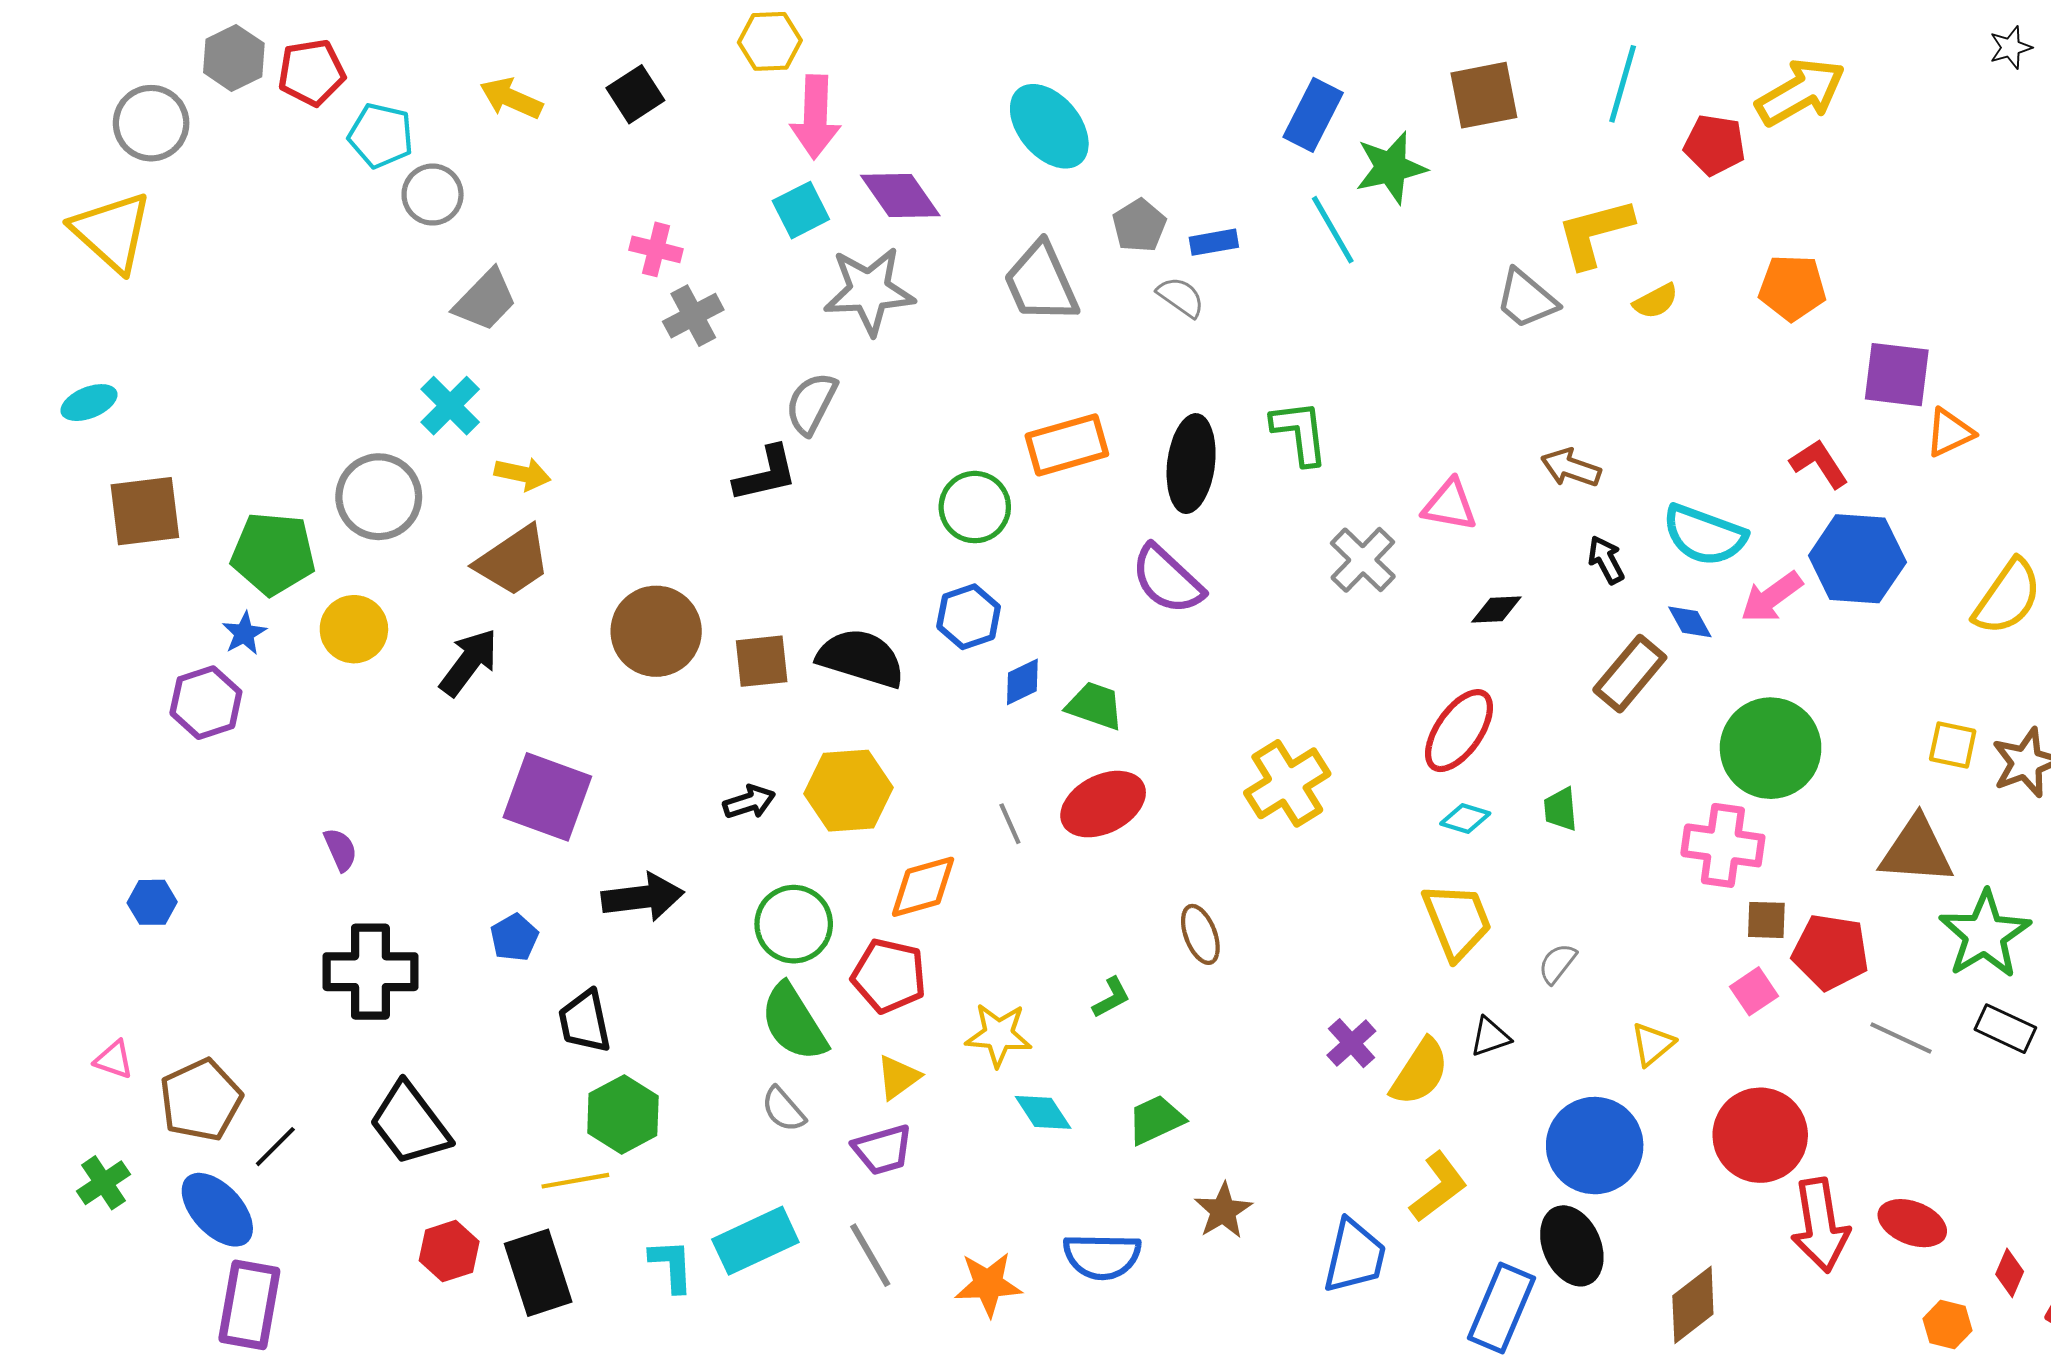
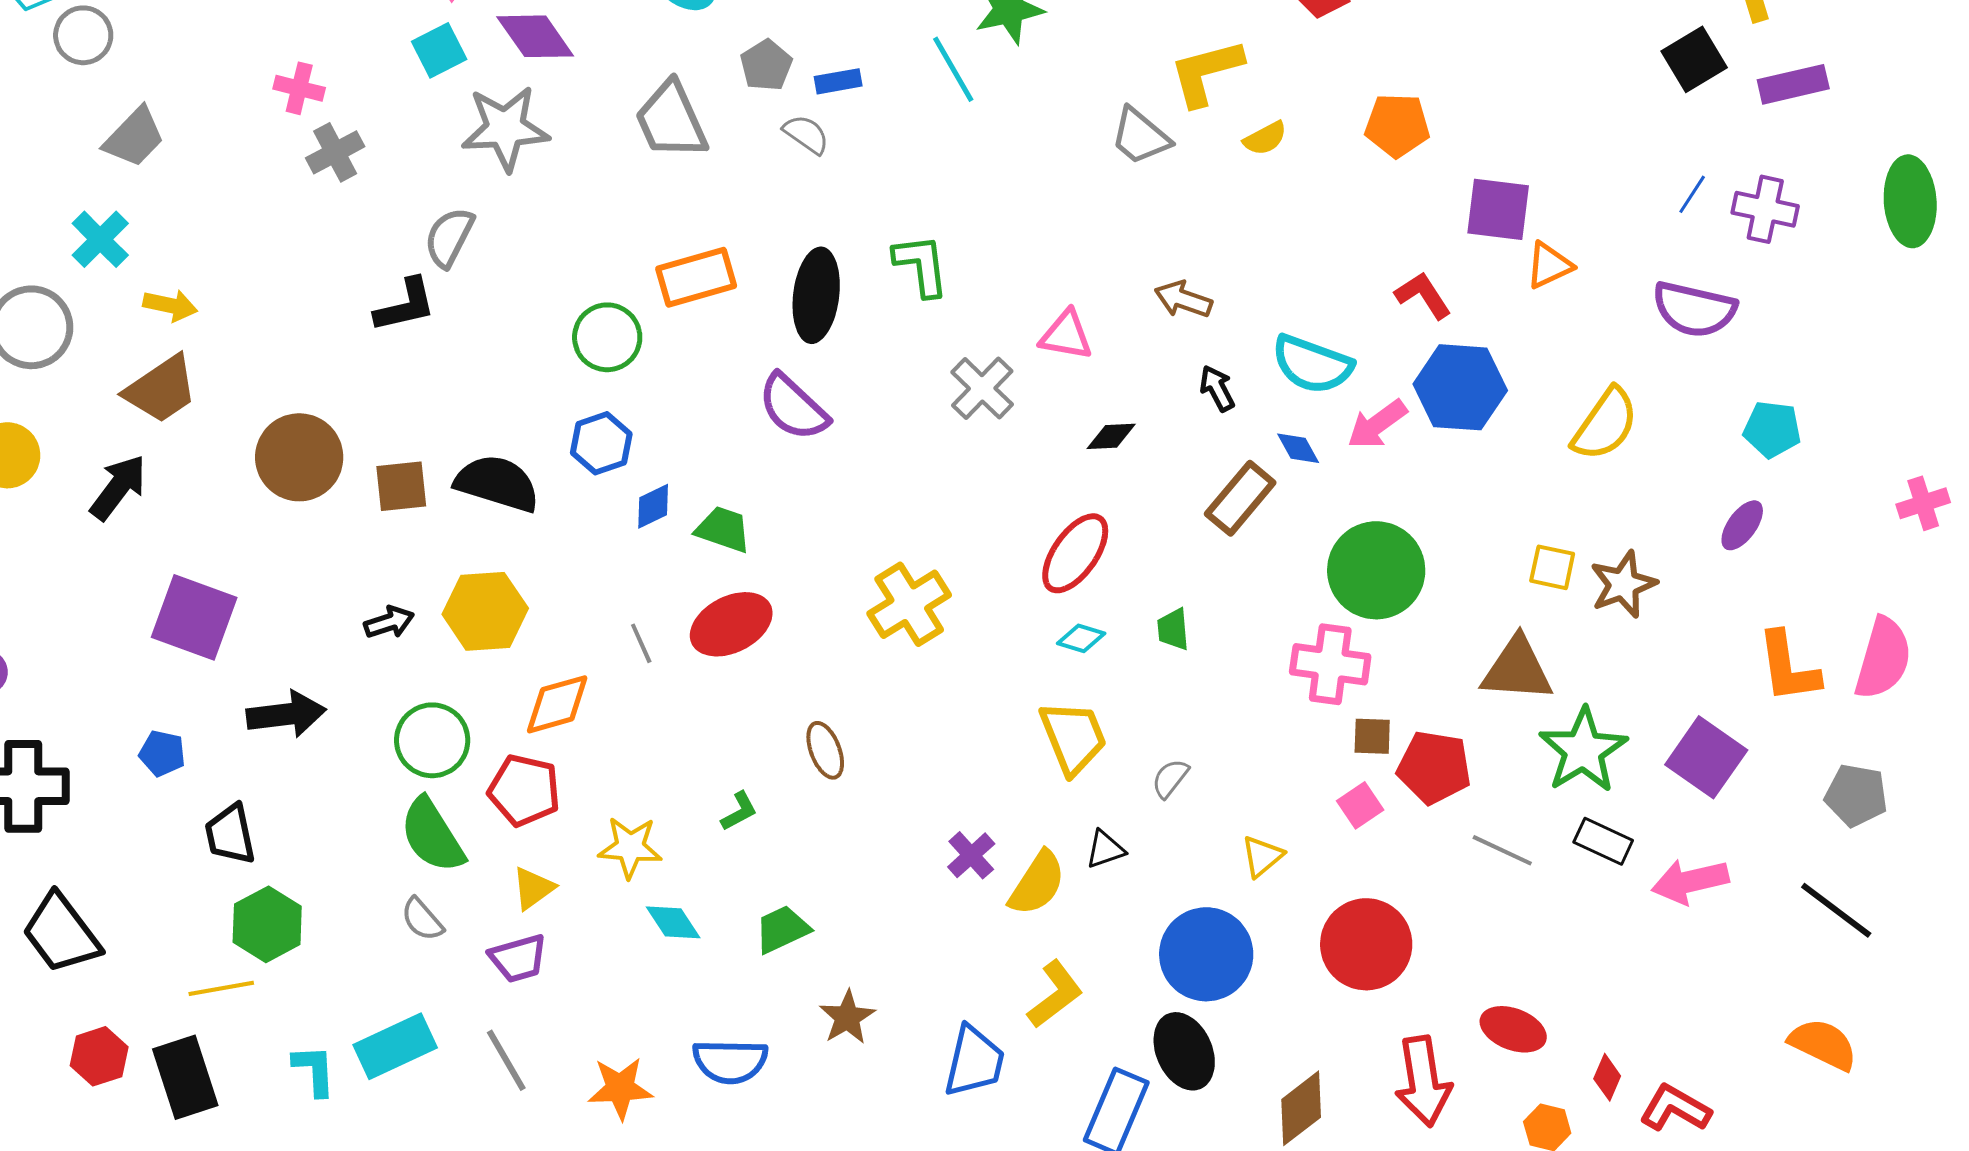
blue pentagon: (514, 938) -> (162, 753), turned -30
red arrow: (1820, 1225) -> (1423, 1081), moved

